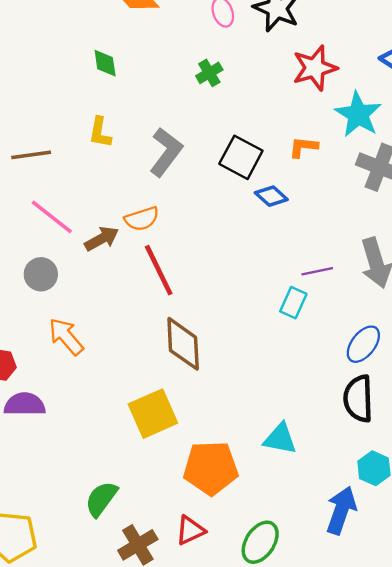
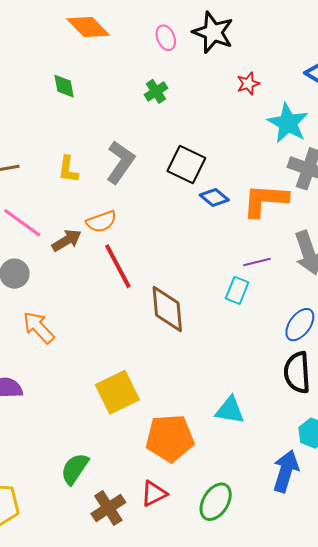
red star: (315, 68) -> (248, 84), size x0.6
yellow L-shape: (100, 132) -> (68, 169), moved
orange L-shape: (303, 147) -> (265, 200), moved, size x1.8
brown diamond: (183, 344) -> (167, 309), moved

